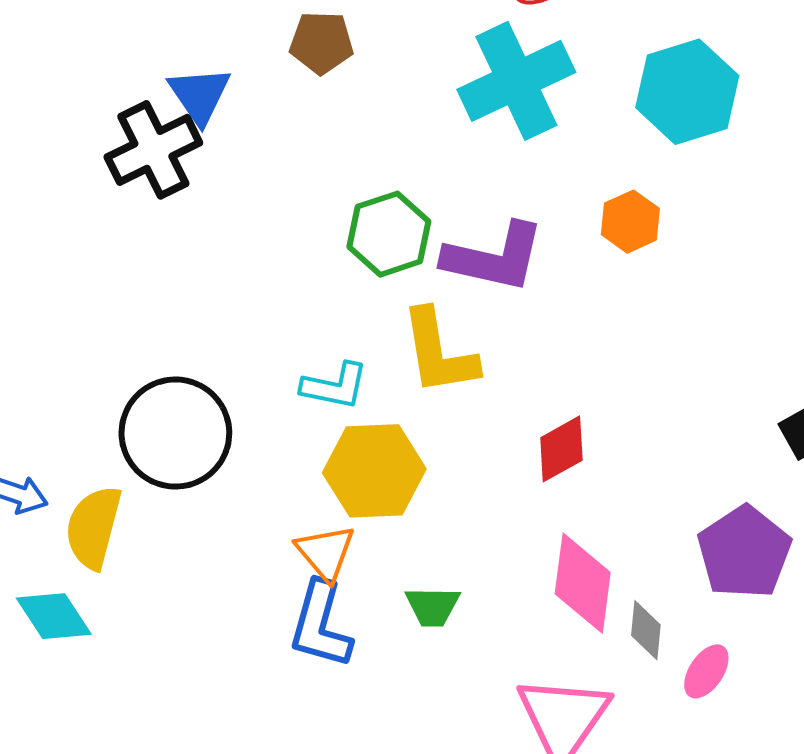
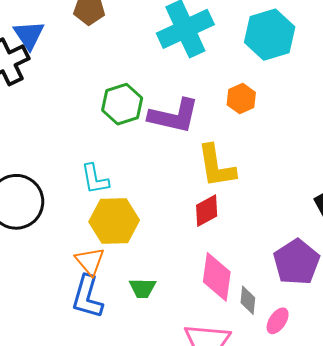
yellow L-shape: (439, 352) -> (216, 166), moved
cyan L-shape: (335, 386) -> (95, 179), turned 68

